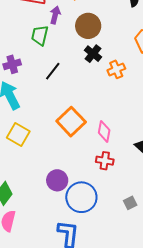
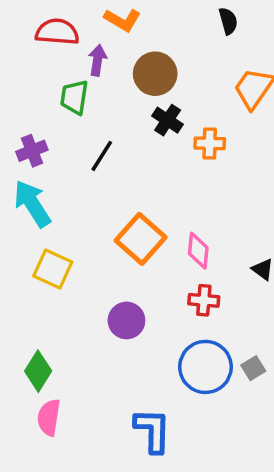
orange cross: (116, 69) -> (210, 143), turned 30
purple circle: (57, 180) -> (126, 320), moved
blue circle: (81, 197) -> (205, 367), moved

